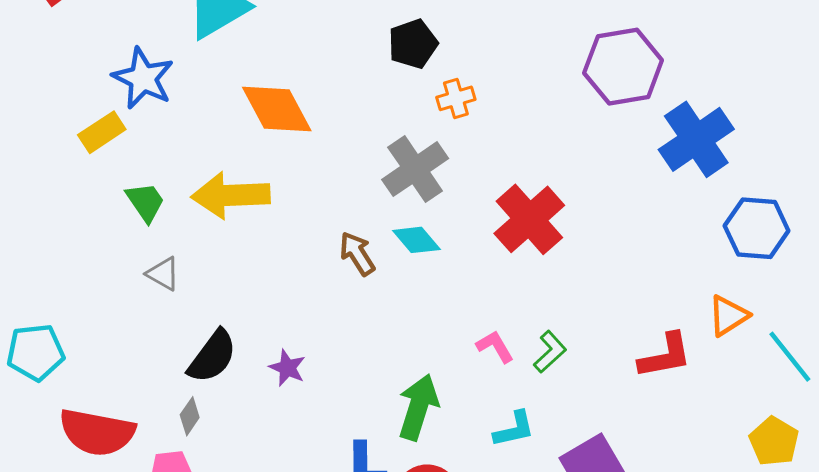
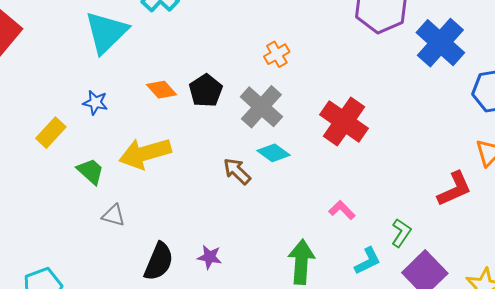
black pentagon: (413, 44) -> (206, 91), moved
blue star: (143, 78) -> (95, 103), moved, size x0.6
orange diamond: (277, 109) -> (161, 90), size x0.6
green L-shape: (550, 352) -> (401, 233), moved

